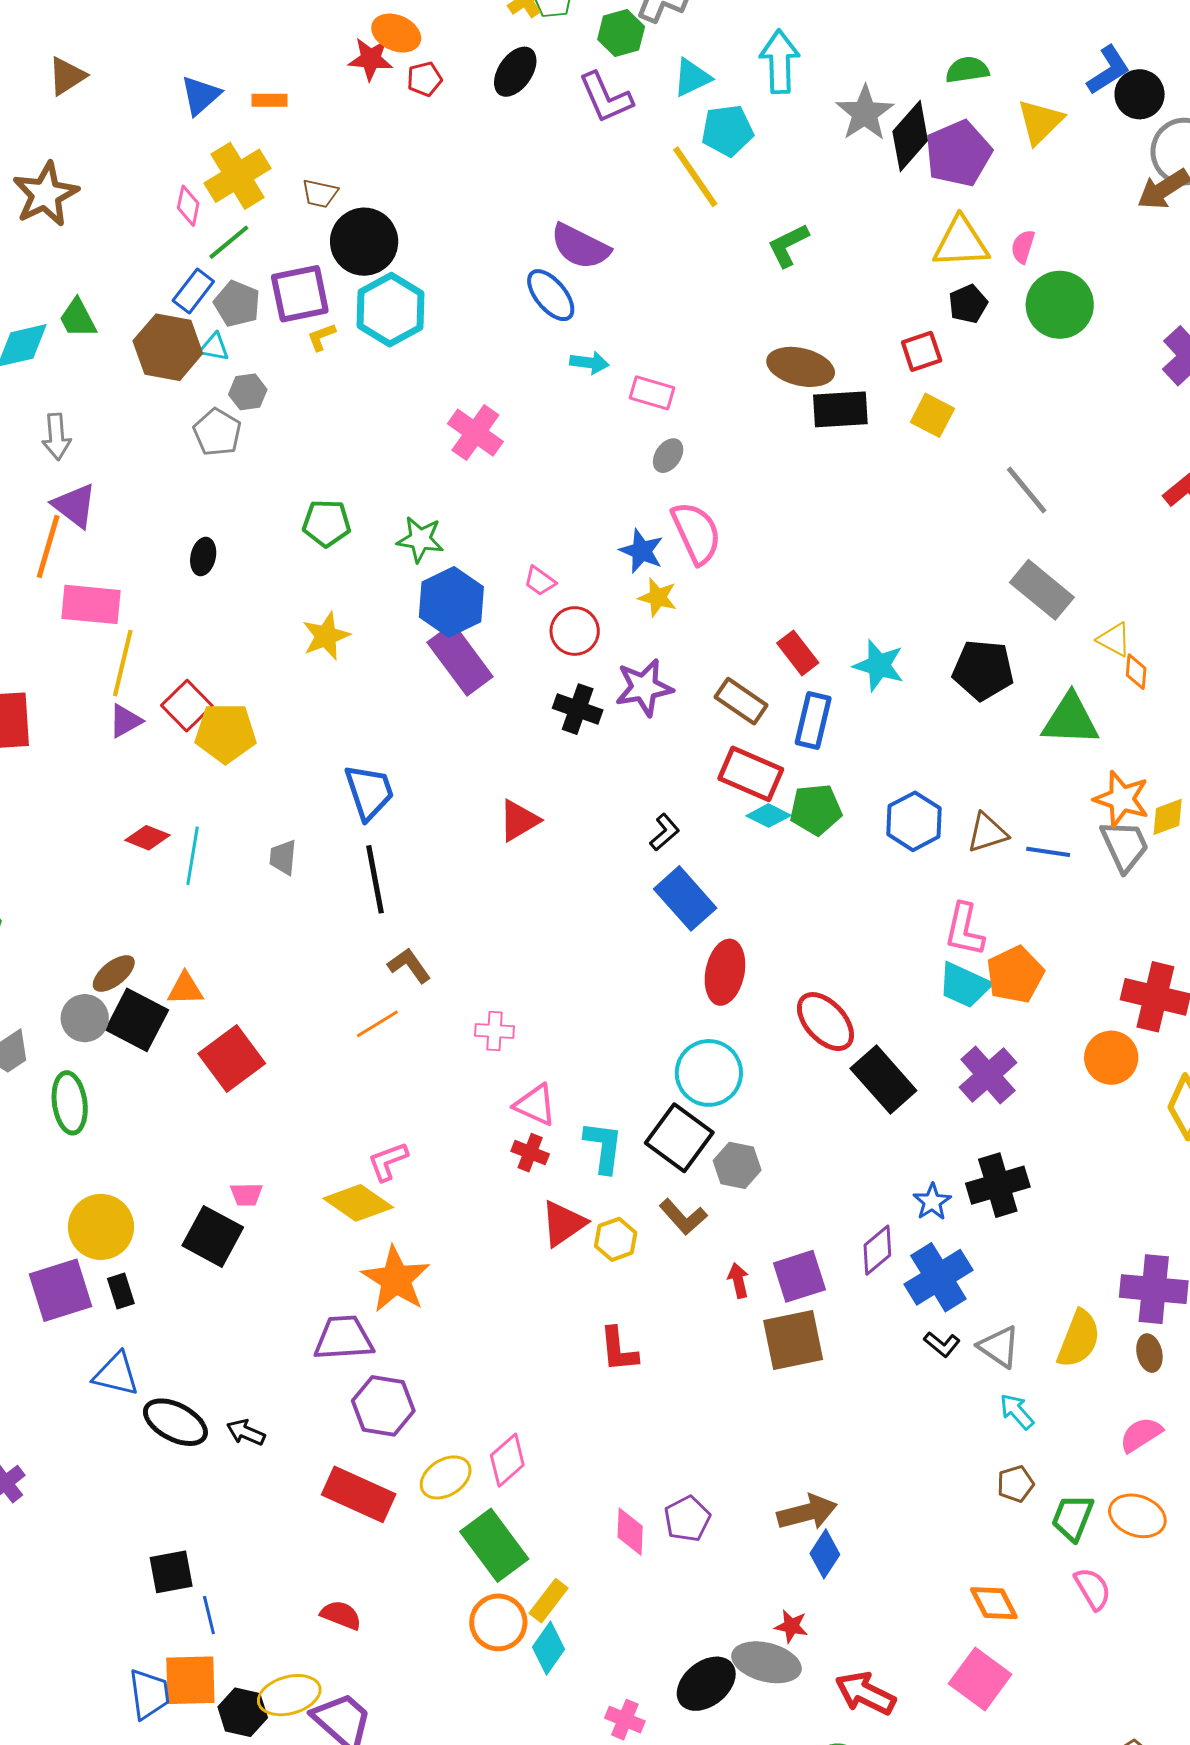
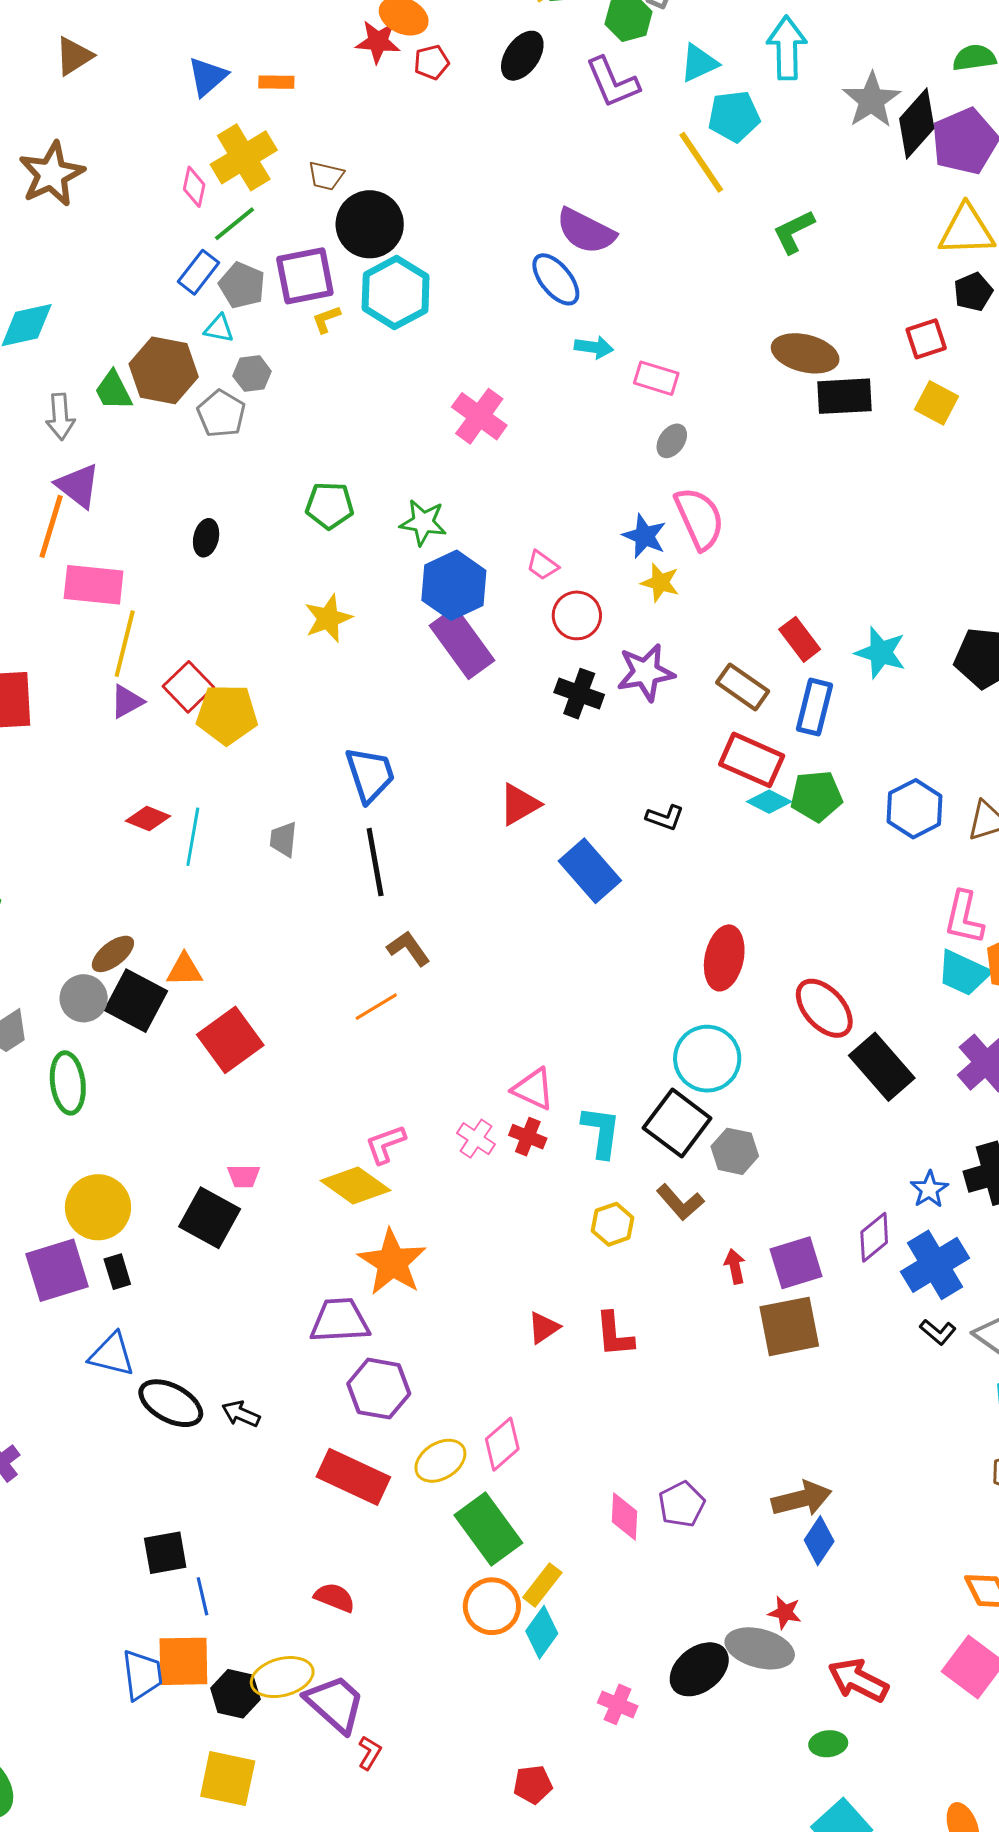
green trapezoid: (78, 318) -> (113, 391), moved
brown hexagon: (168, 347) -> (164, 370), moved
black L-shape: (665, 832) -> (665, 818), turned 60
blue rectangle: (685, 898) -> (590, 871), moved
pink cross: (494, 1031) -> (476, 1139), moved, turned 30
red triangle: (563, 1223) -> (544, 1328), moved, size x0.7

